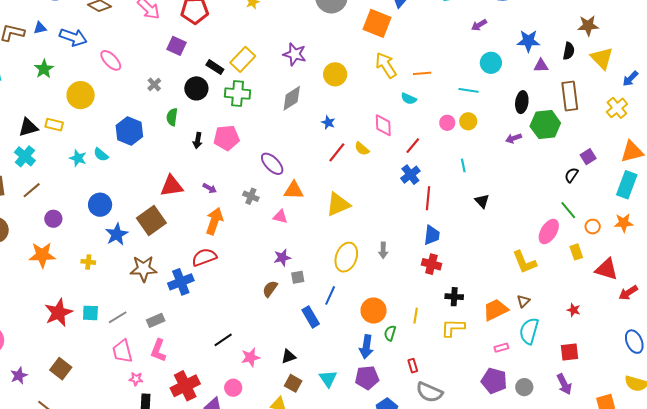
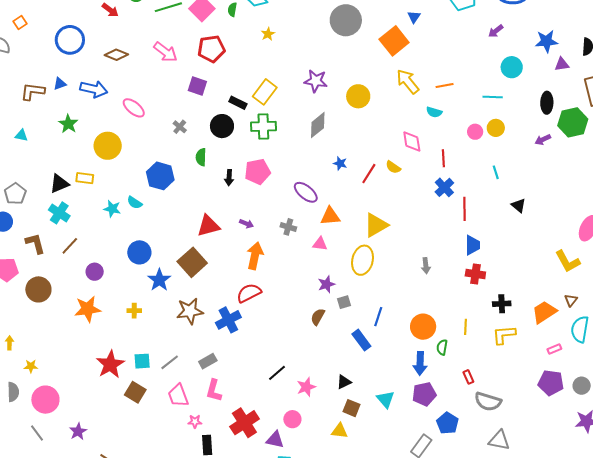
orange square: (377, 23) -> (394, 41), turned 36
blue star: (328, 122) -> (340, 163), moved
red line: (413, 146) -> (443, 158), turned -36
yellow ellipse: (346, 257) -> (363, 260), moved
brown square: (61, 369) -> (135, 392), moved

